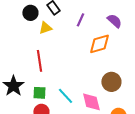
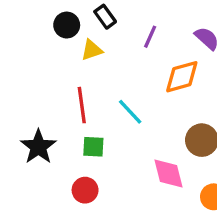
green square: (39, 93) -> (93, 147), moved
cyan line: (65, 96) -> (130, 112), moved

